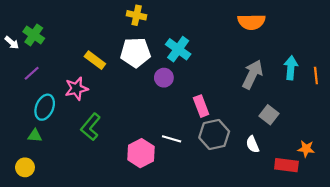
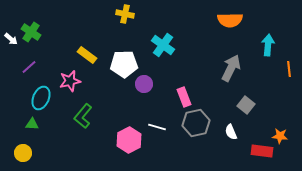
white pentagon: (135, 52) -> (124, 64), moved
cyan arrow: (291, 68) -> (268, 45), moved
purple circle: (164, 78) -> (144, 84), moved

